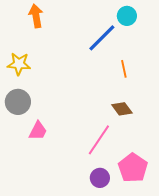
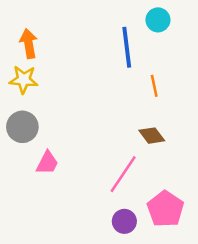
orange arrow: (36, 16) -> (29, 44), moved
blue line: (102, 38) -> (127, 47), turned -52

